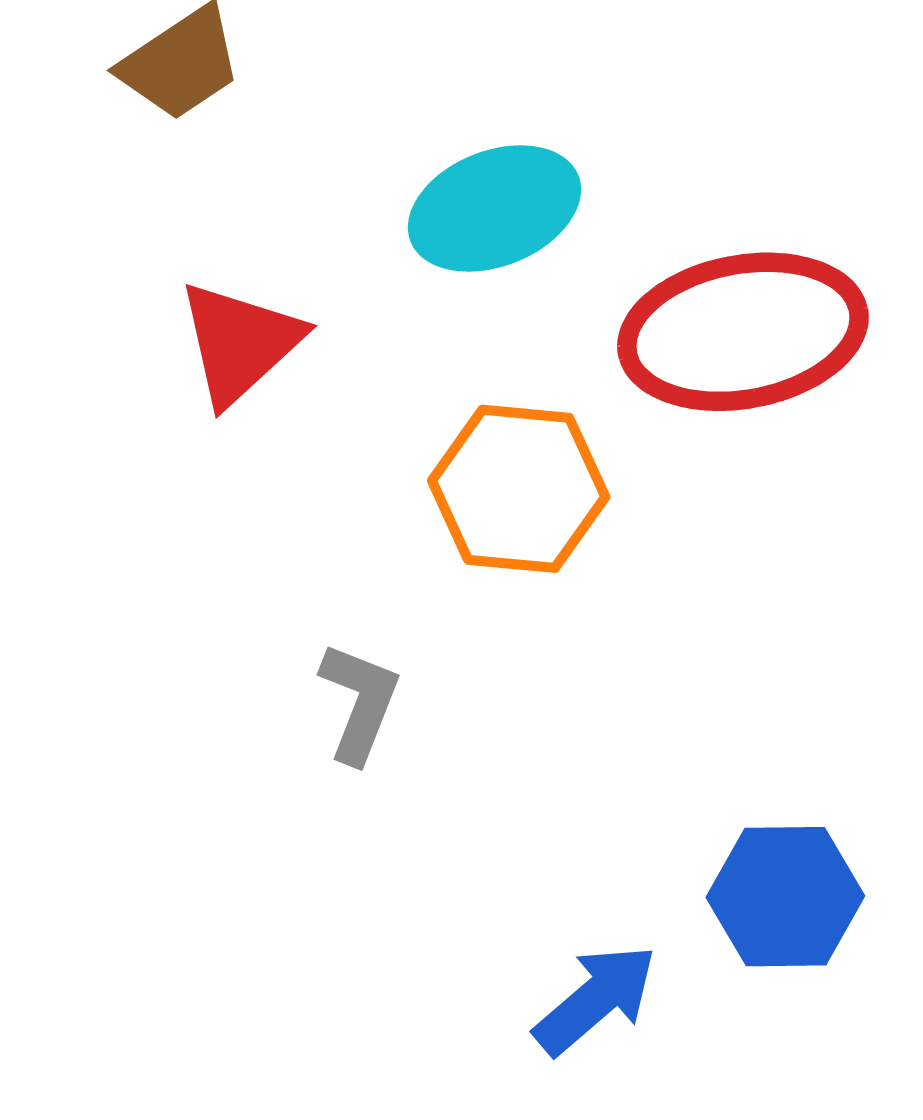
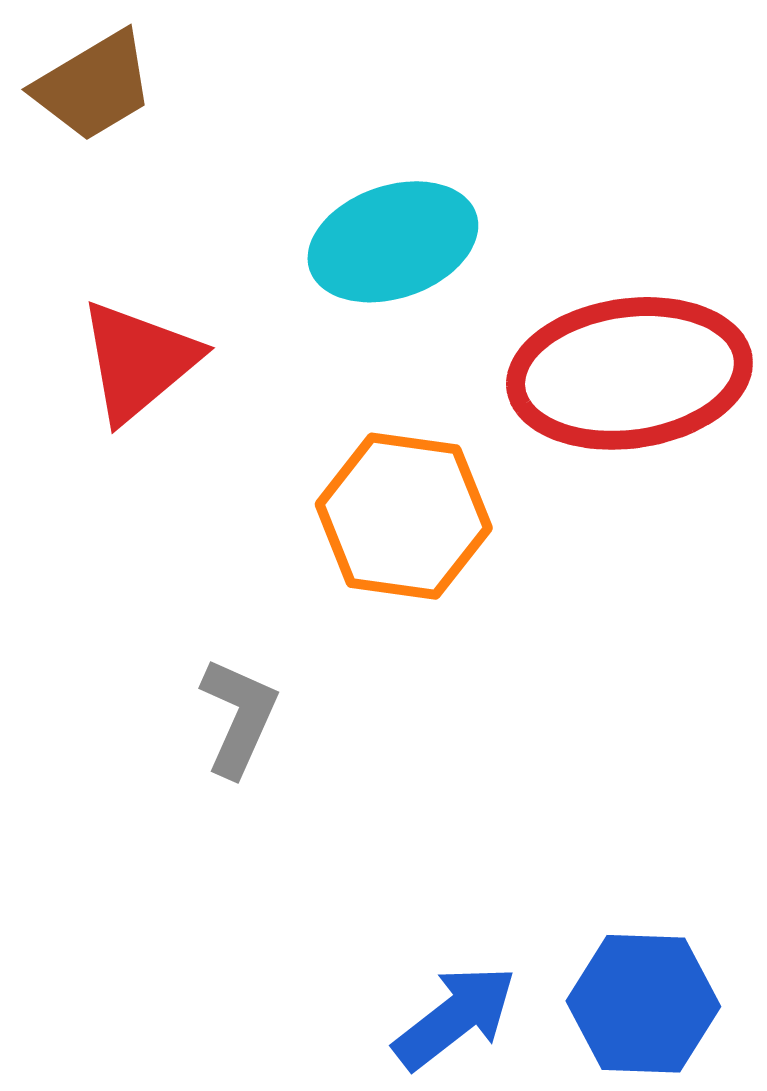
blue hexagon: (785, 897) -> (643, 1004), moved

